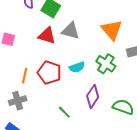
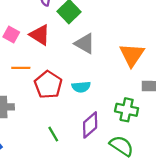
red triangle: (47, 36) -> (40, 35), moved
green cross: (106, 64) -> (127, 110), moved, turned -36
orange line: (25, 76) -> (21, 68), moved, turned 63

